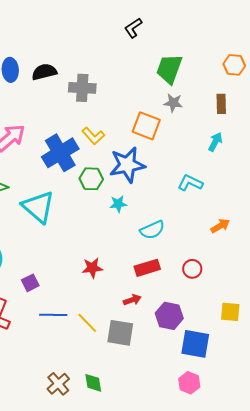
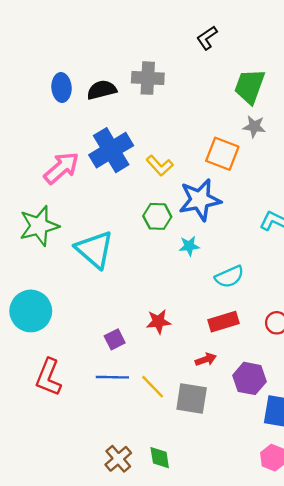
gray cross: (82, 88) -> (148, 78), moved
blue cross: (60, 153) -> (111, 150), moved
purple square: (30, 283) -> (115, 339), moved

